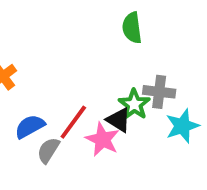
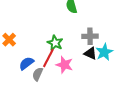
green star: (134, 104) -> (55, 43), moved
black triangle: (119, 120) -> (90, 53), moved

